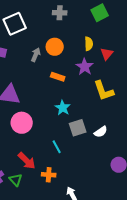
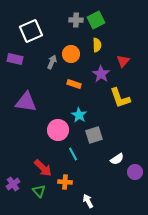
green square: (100, 13) -> (96, 20), moved
yellow semicircle: (89, 44) -> (97, 45), moved
pink circle: (22, 123) -> (58, 130), moved
white semicircle: (101, 132) -> (117, 159), moved
green triangle: (16, 180) -> (39, 191), moved

